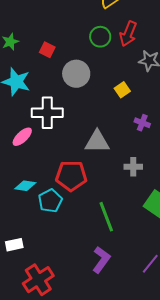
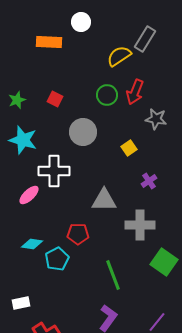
red square: (47, 50) -> (55, 99), moved
purple cross: (142, 123) -> (149, 181), turned 35
gray cross: (133, 167) -> (140, 225), size x1.6
red pentagon: (71, 176) -> (78, 234), size x0.7

